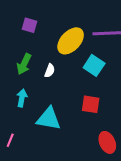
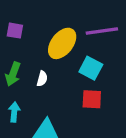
red square: (91, 104) -> (92, 99), moved

